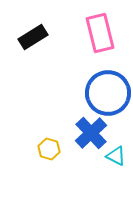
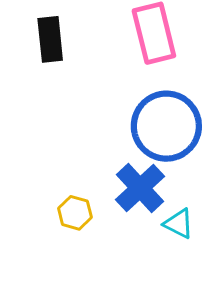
black rectangle: (33, 37) -> (50, 39), turned -64

